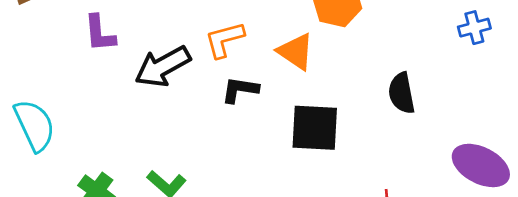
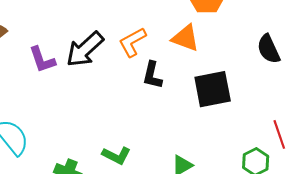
black arrow: (163, 66) -> (85, 49), moved
black L-shape: (240, 90) -> (152, 75), turned -72

